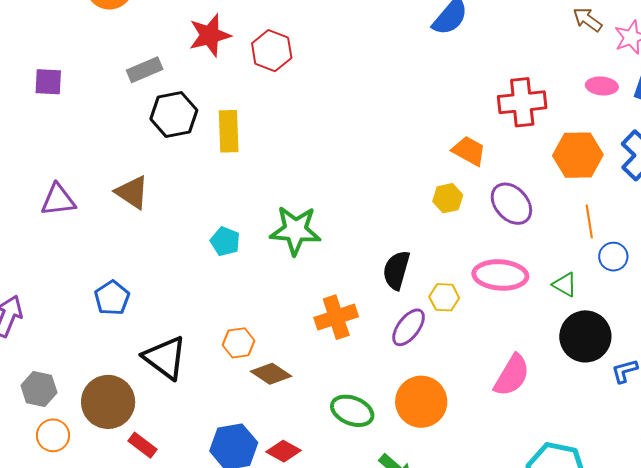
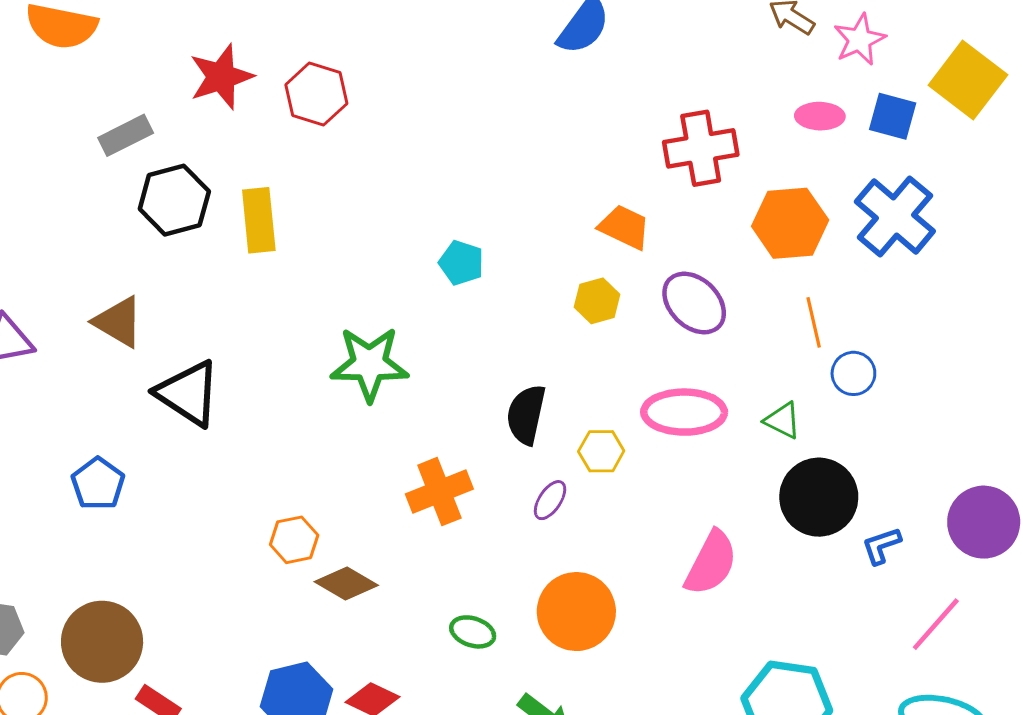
cyan pentagon: (225, 241) -> (461, 263), moved
purple ellipse: (409, 327) -> (550, 500), size x0.7
black triangle: (165, 358) -> (188, 393), moved
green ellipse: (352, 411) -> (473, 632), size x0.7

